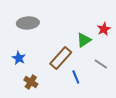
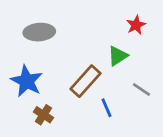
red star: (104, 29) -> (136, 25), moved
blue star: (19, 58) -> (27, 81), size x1.6

